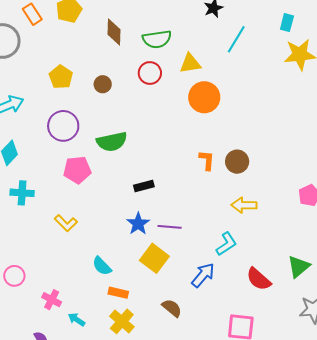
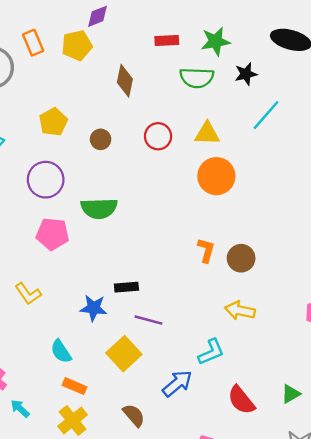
green semicircle: (157, 39) -> (197, 78), moved
black rectangle: (144, 186) -> (126, 287), moved
blue star: (138, 224) -> (94, 308), moved, turned 30
green triangle: (299, 267) -> (291, 394), size x0.7

